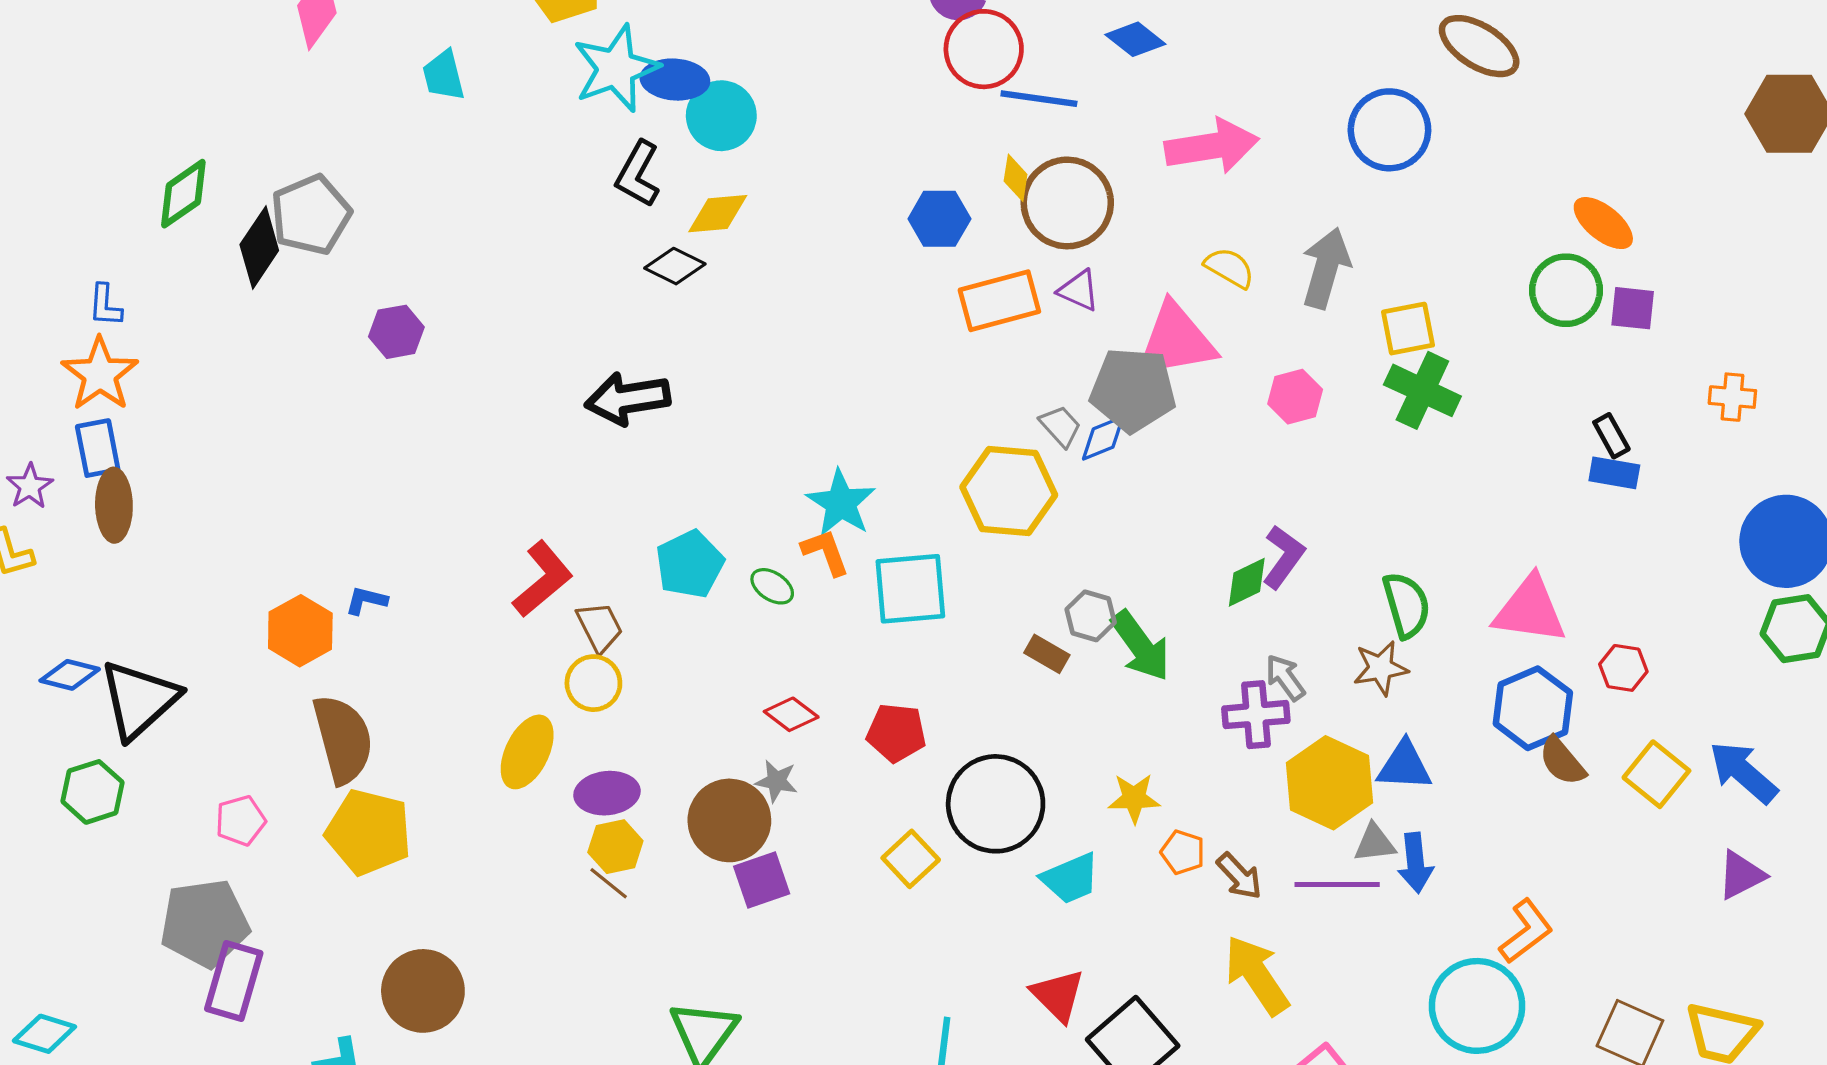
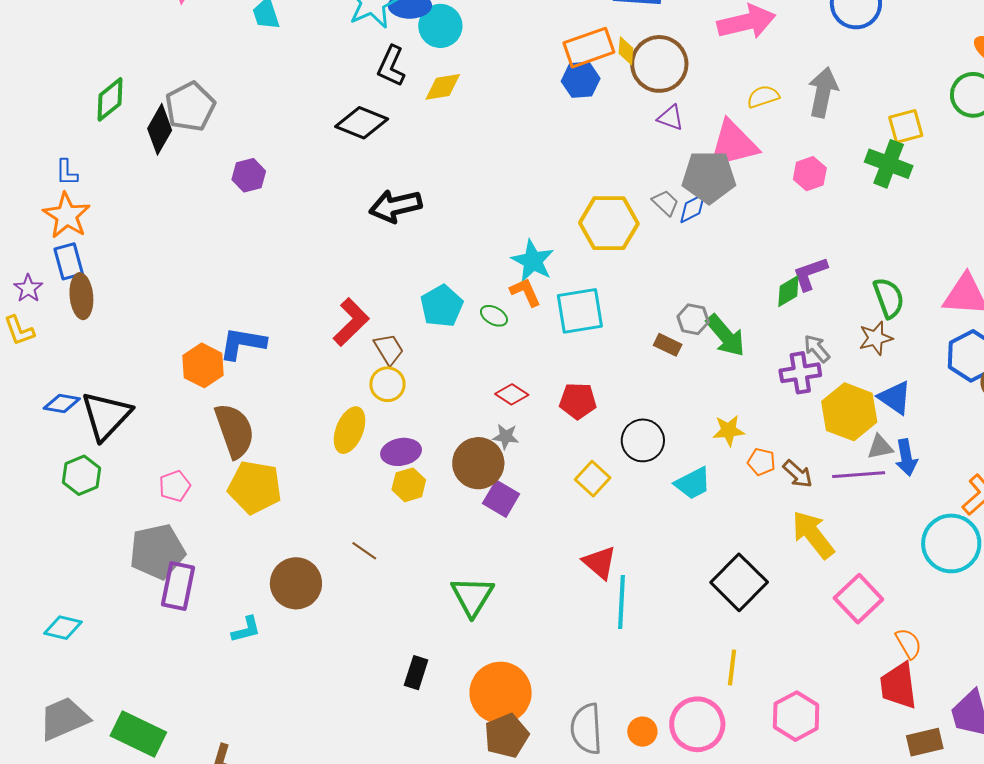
black diamond: (675, 266) -> (362, 123), moved, size x1.4
yellow semicircle: (1229, 268) -> (763, 97), turned -44
orange rectangle: (999, 301) -> (589, 48), moved
yellow square: (1408, 329) -> (906, 126), moved
yellow hexagon: (1009, 491) -> (609, 223), moved
purple L-shape: (1283, 557) -> (810, 274), turned -141
blue L-shape: (366, 600) -> (243, 344), size x1.8
blue triangle: (1404, 766) -> (895, 398), turned 36
black circle: (996, 804) -> (643, 440), size x0.7
purple square: (762, 880) -> (501, 499), turned -36
brown line: (609, 883) -> (364, 551), moved
red triangle: (1058, 995) -> (600, 562), moved

